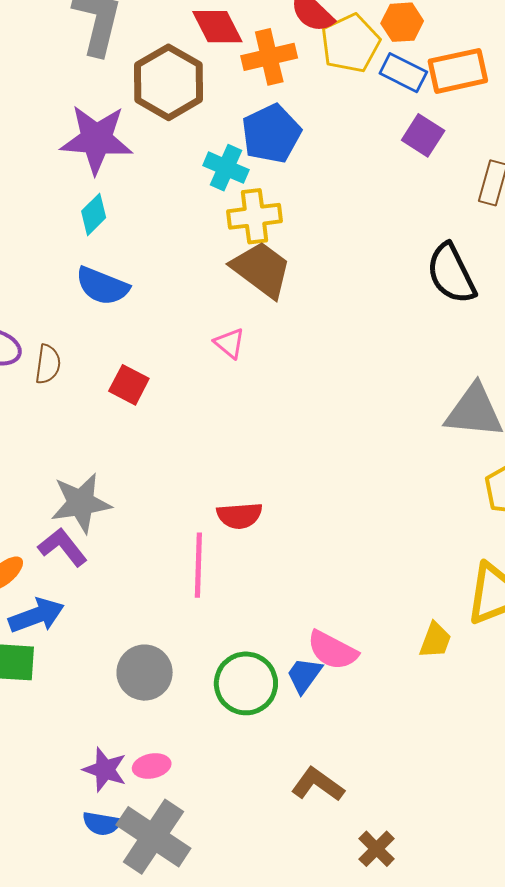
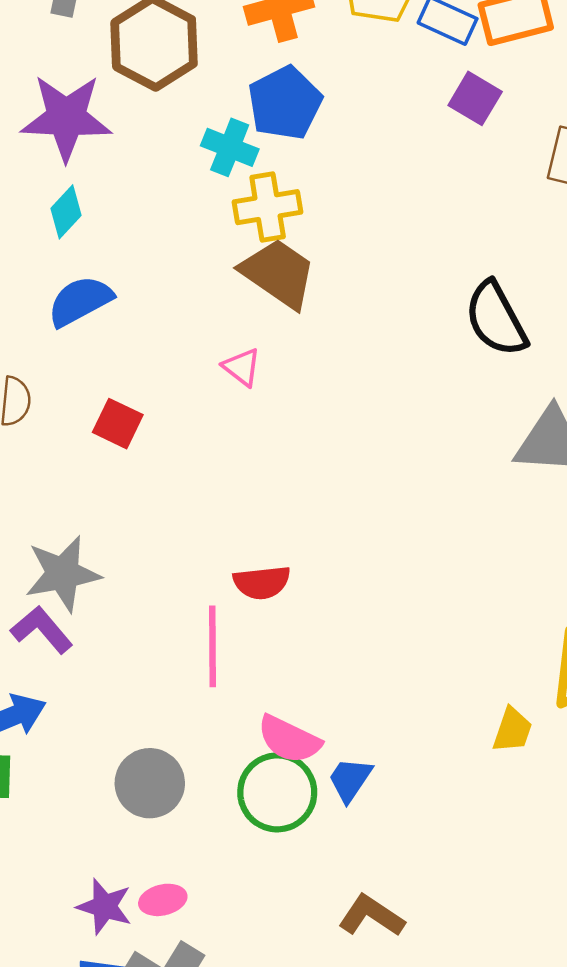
black semicircle: (451, 274) -> (496, 319), moved
blue semicircle: (102, 286) -> (80, 301), turned 132
pink semicircle: (332, 650) -> (289, 739), moved

